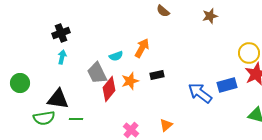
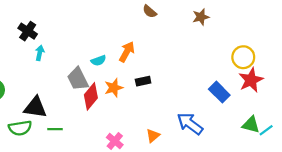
black cross: (61, 33) -> (28, 31), moved, turned -36
cyan arrow: (62, 57) -> (40, 53), moved
blue rectangle: (227, 85) -> (219, 92), turned 60
blue arrow: (200, 93) -> (190, 124), moved

